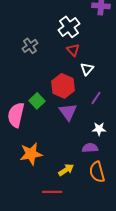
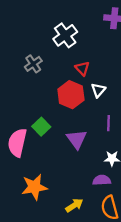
white cross: (69, 27) -> (65, 35), moved
red hexagon: (63, 86) -> (71, 95), moved
purple line: (96, 98) -> (109, 123), turned -32

